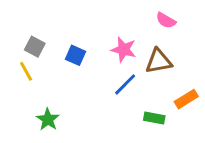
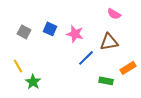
pink star: (124, 50) -> (75, 34), moved
blue square: (76, 55) -> (50, 29), moved
yellow line: (26, 71) -> (18, 66), moved

